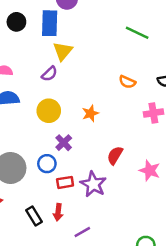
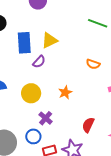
blue rectangle: (50, 23) -> (24, 43), moved
yellow triangle: (63, 51) -> (49, 40), moved, turned 30
purple semicircle: (49, 74) -> (39, 62), moved

